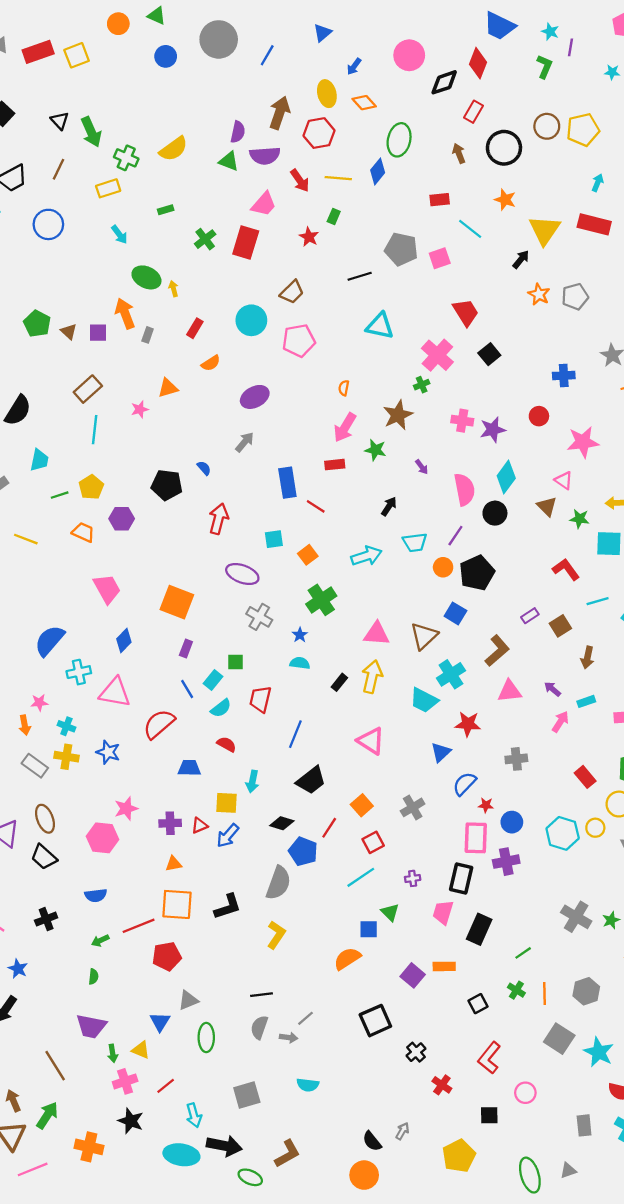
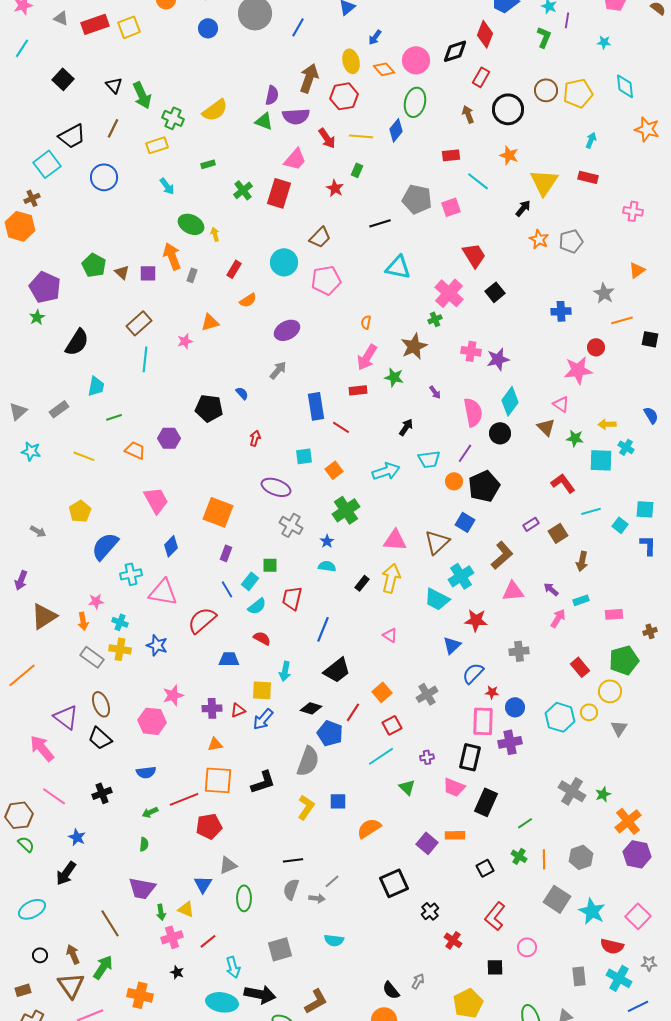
pink circle: (409, 55) -> (416, 60), moved
red rectangle: (594, 224) -> (588, 177), size x0.7
red circle: (539, 416) -> (596, 347), moved
yellow pentagon: (91, 487) -> (80, 511), moved
red arrow: (219, 519) -> (255, 438), size x0.6
pink triangle: (371, 741) -> (390, 635), size x0.6
pink trapezoid: (443, 912) -> (454, 787), turned -85
blue square: (369, 929) -> (338, 801), moved
black star: (131, 1121) -> (177, 972), size x0.6

